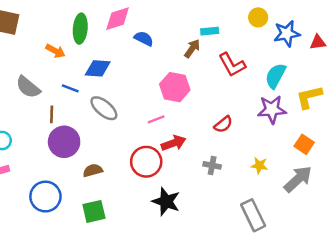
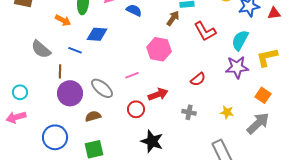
gray ellipse: (104, 108) -> (102, 88), moved
pink line: (156, 119) -> (132, 75), moved
red circle: (146, 162) -> (136, 109), size x0.7

